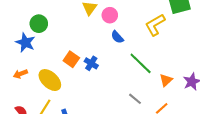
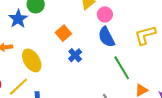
blue semicircle: (117, 37) -> (106, 37), size x1.5
orange square: (71, 59) -> (63, 33), moved

